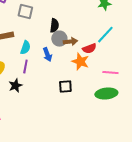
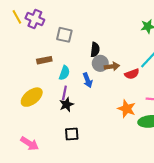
orange star: (80, 62) -> (127, 109), moved
black star: (15, 86) -> (66, 104), moved
black square: (65, 87) -> (72, 134), moved

